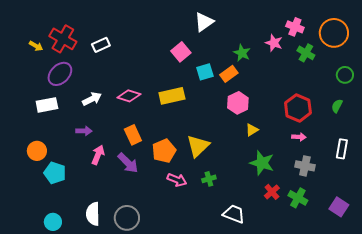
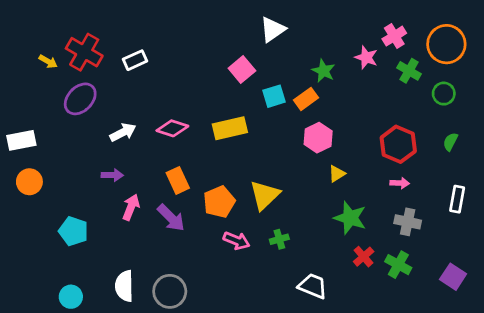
pink cross: (295, 27) -> (394, 36), turned 36
green circle: (345, 75) -> (444, 94), moved
white rectangle: (47, 105) -> (21, 140), moved
orange circle: (37, 151) -> (29, 182), moved

